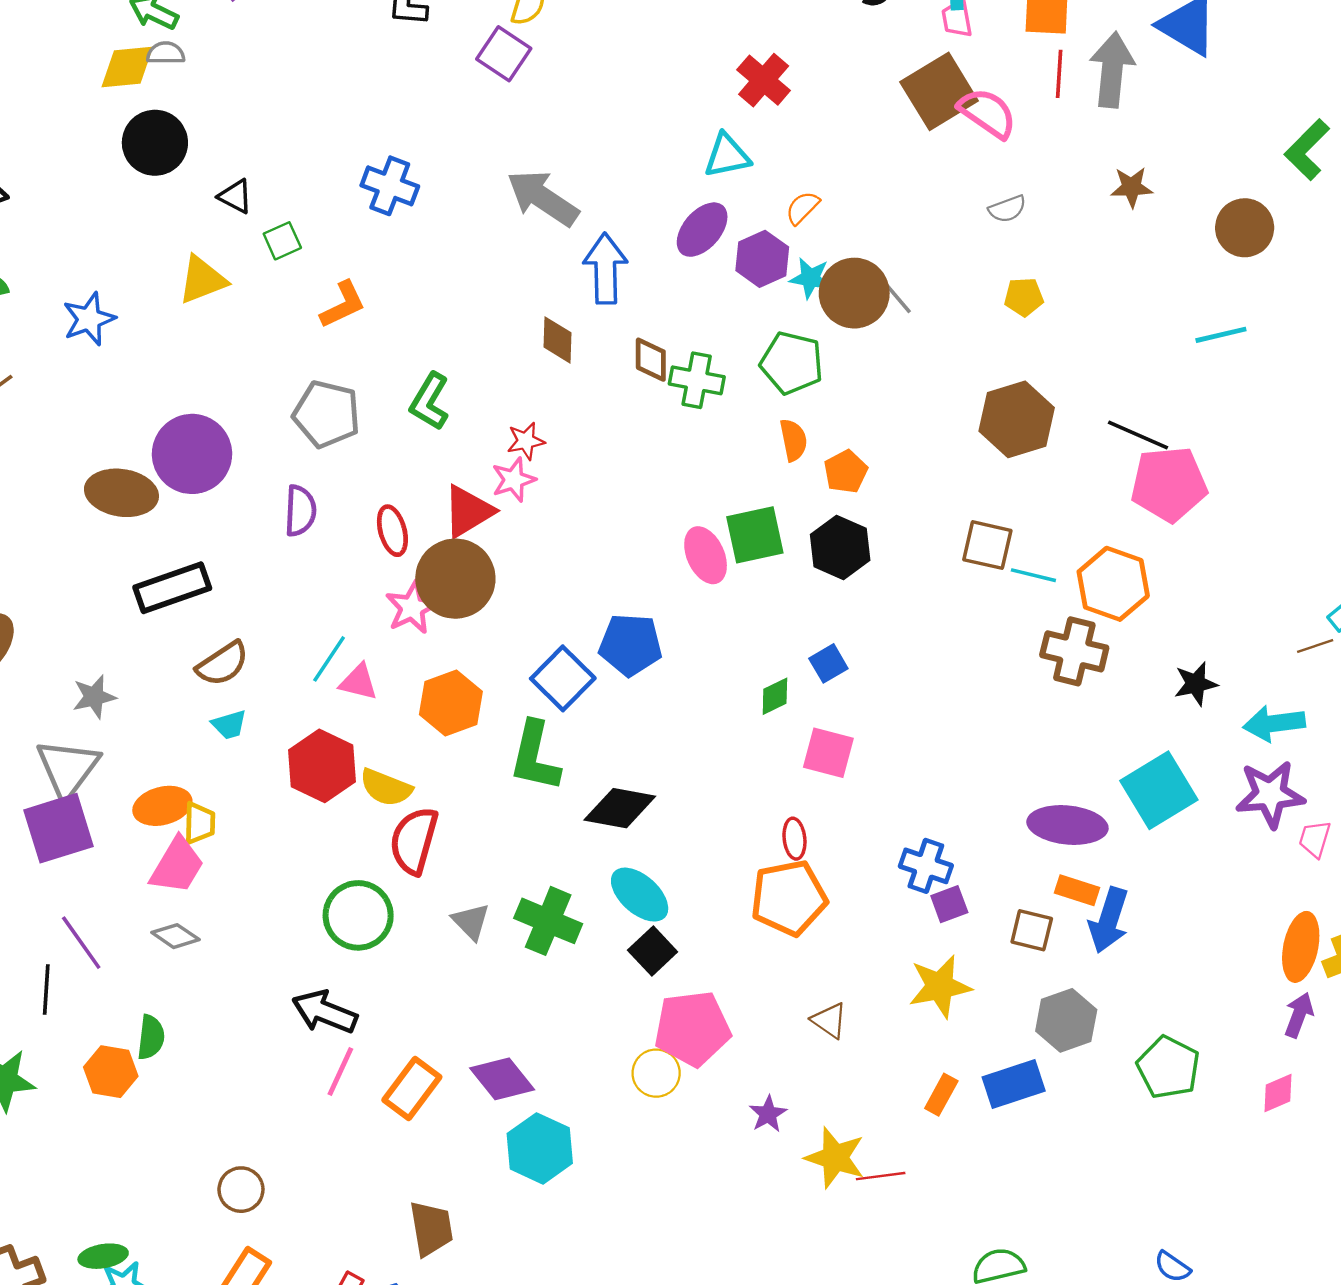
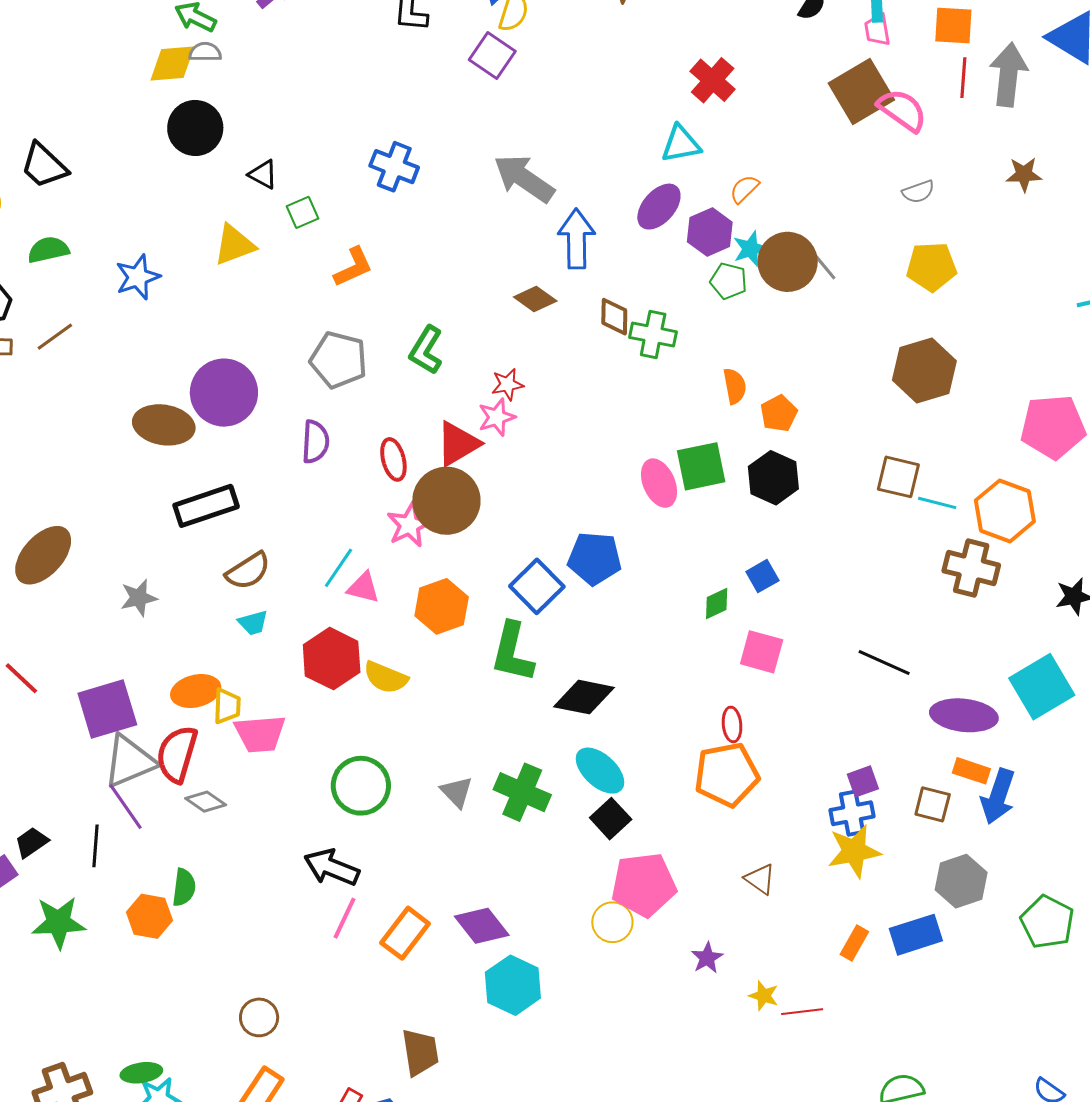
cyan star: (810, 278) -> (750, 249), turned -30
yellow pentagon: (1024, 297) -> (931, 267), size x1.5
brown diamond: (557, 340) -> (535, 299), turned -57
green pentagon: (792, 363) -> (729, 281), moved, size x0.7
black line: (1138, 435) -> (884, 663), moved
gray triangle: (68, 768) -> (130, 762), moved, turned 30
red semicircle: (414, 841) -> (177, 754), moved
pink trapezoid: (177, 866) -> (260, 734), moved, turned 54
blue cross: (926, 866) -> (852, 813), moved, turned -30
yellow star: (835, 1158) -> (764, 996), size x0.6

